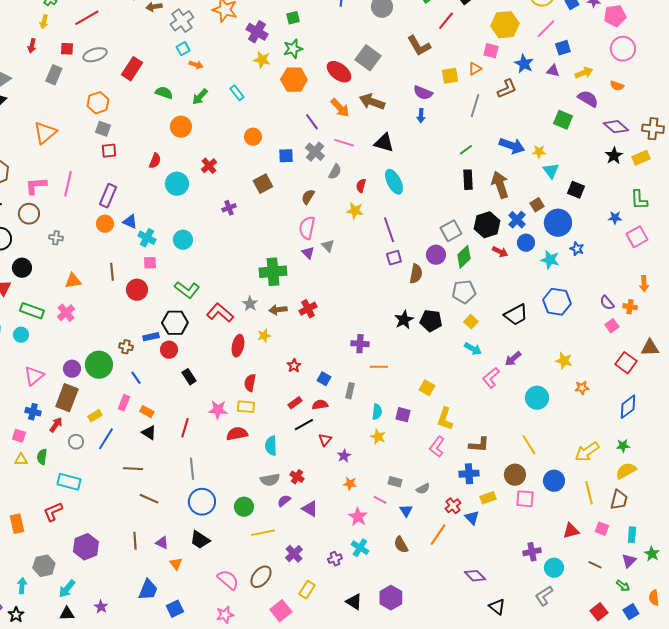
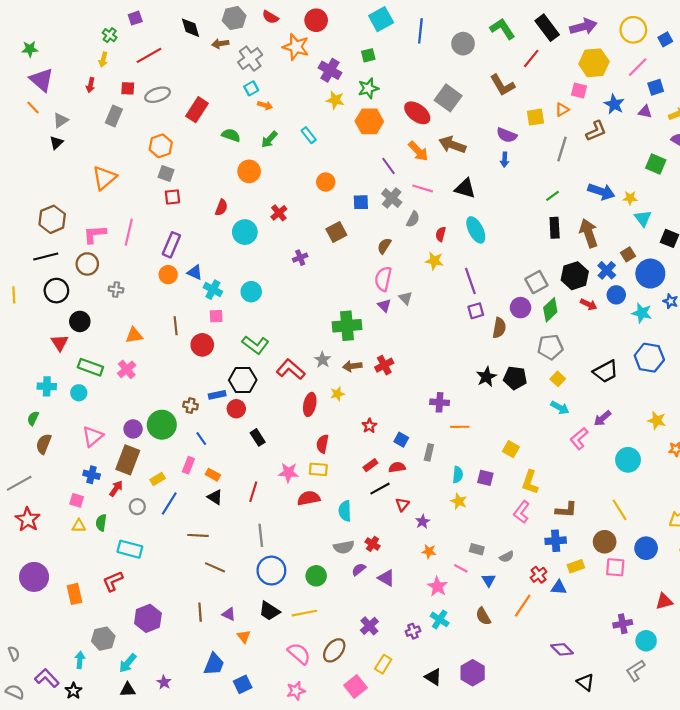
blue triangle: (472, 518) -> (559, 588), turned -42
yellow line: (263, 533) -> (304, 613), moved

